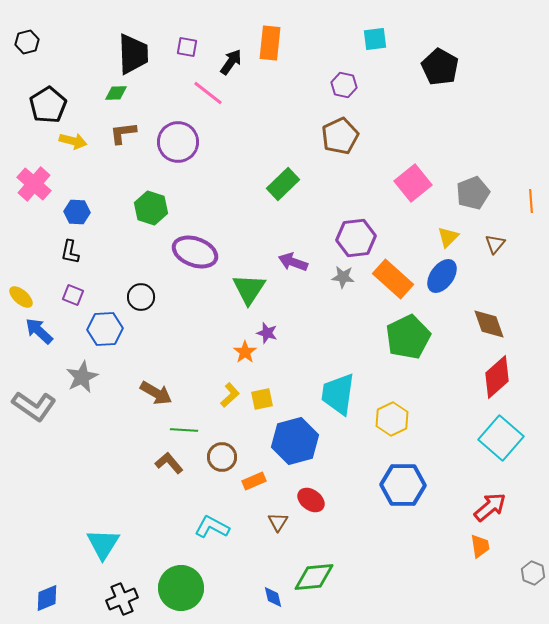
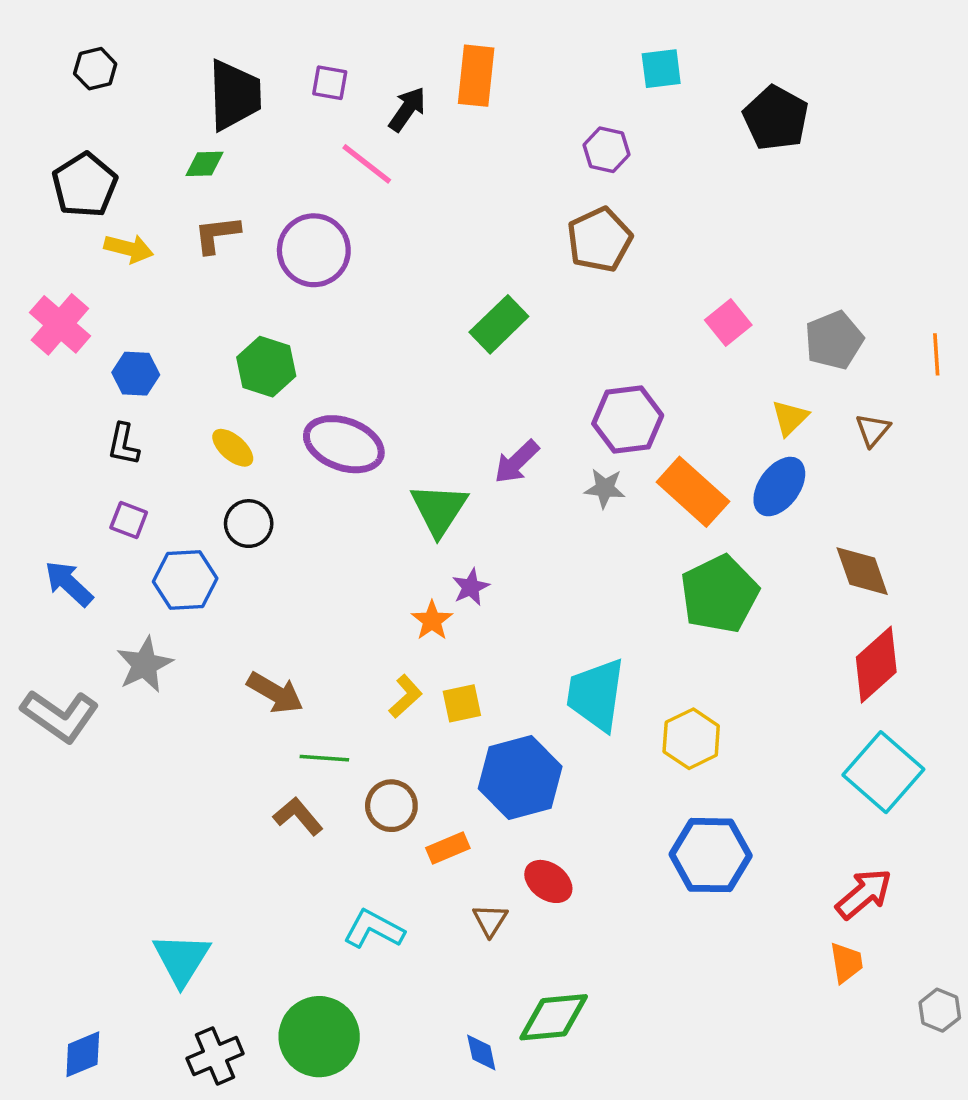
black hexagon: (27, 42) -> (95, 69), moved
pink square: (413, 183) -> (728, 323), size x0.7
purple arrow: (293, 262) -> (517, 462), turned -64
yellow ellipse: (21, 297) -> (233, 448), moved
purple star: (267, 333) -> (471, 587), turned 30

